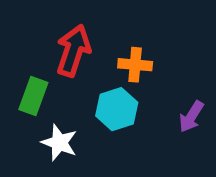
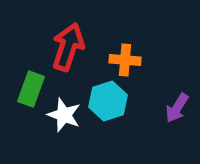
white star: (59, 143) -> (64, 115), moved

